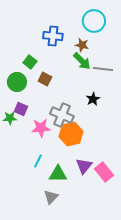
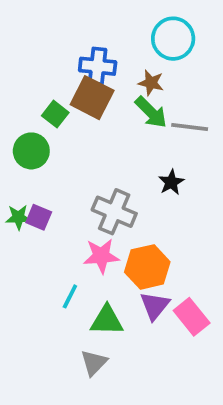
brown square: (45, 79) -> (92, 98), moved, size x1.6
purple square: (21, 109) -> (39, 217), moved
pink star: (41, 128) -> (101, 256), moved
orange hexagon: (71, 134) -> (147, 267), moved

